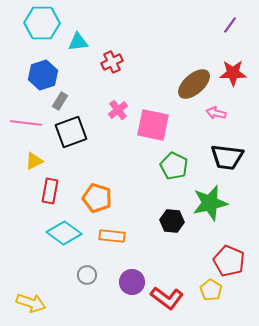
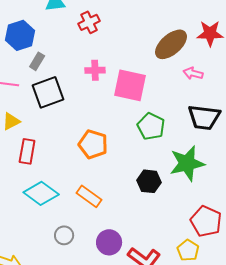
pink cross: (118, 110) -> (95, 70), turned 36
orange pentagon: (97, 198) -> (93, 144), moved
orange rectangle: (112, 236) -> (89, 196), turned 30

